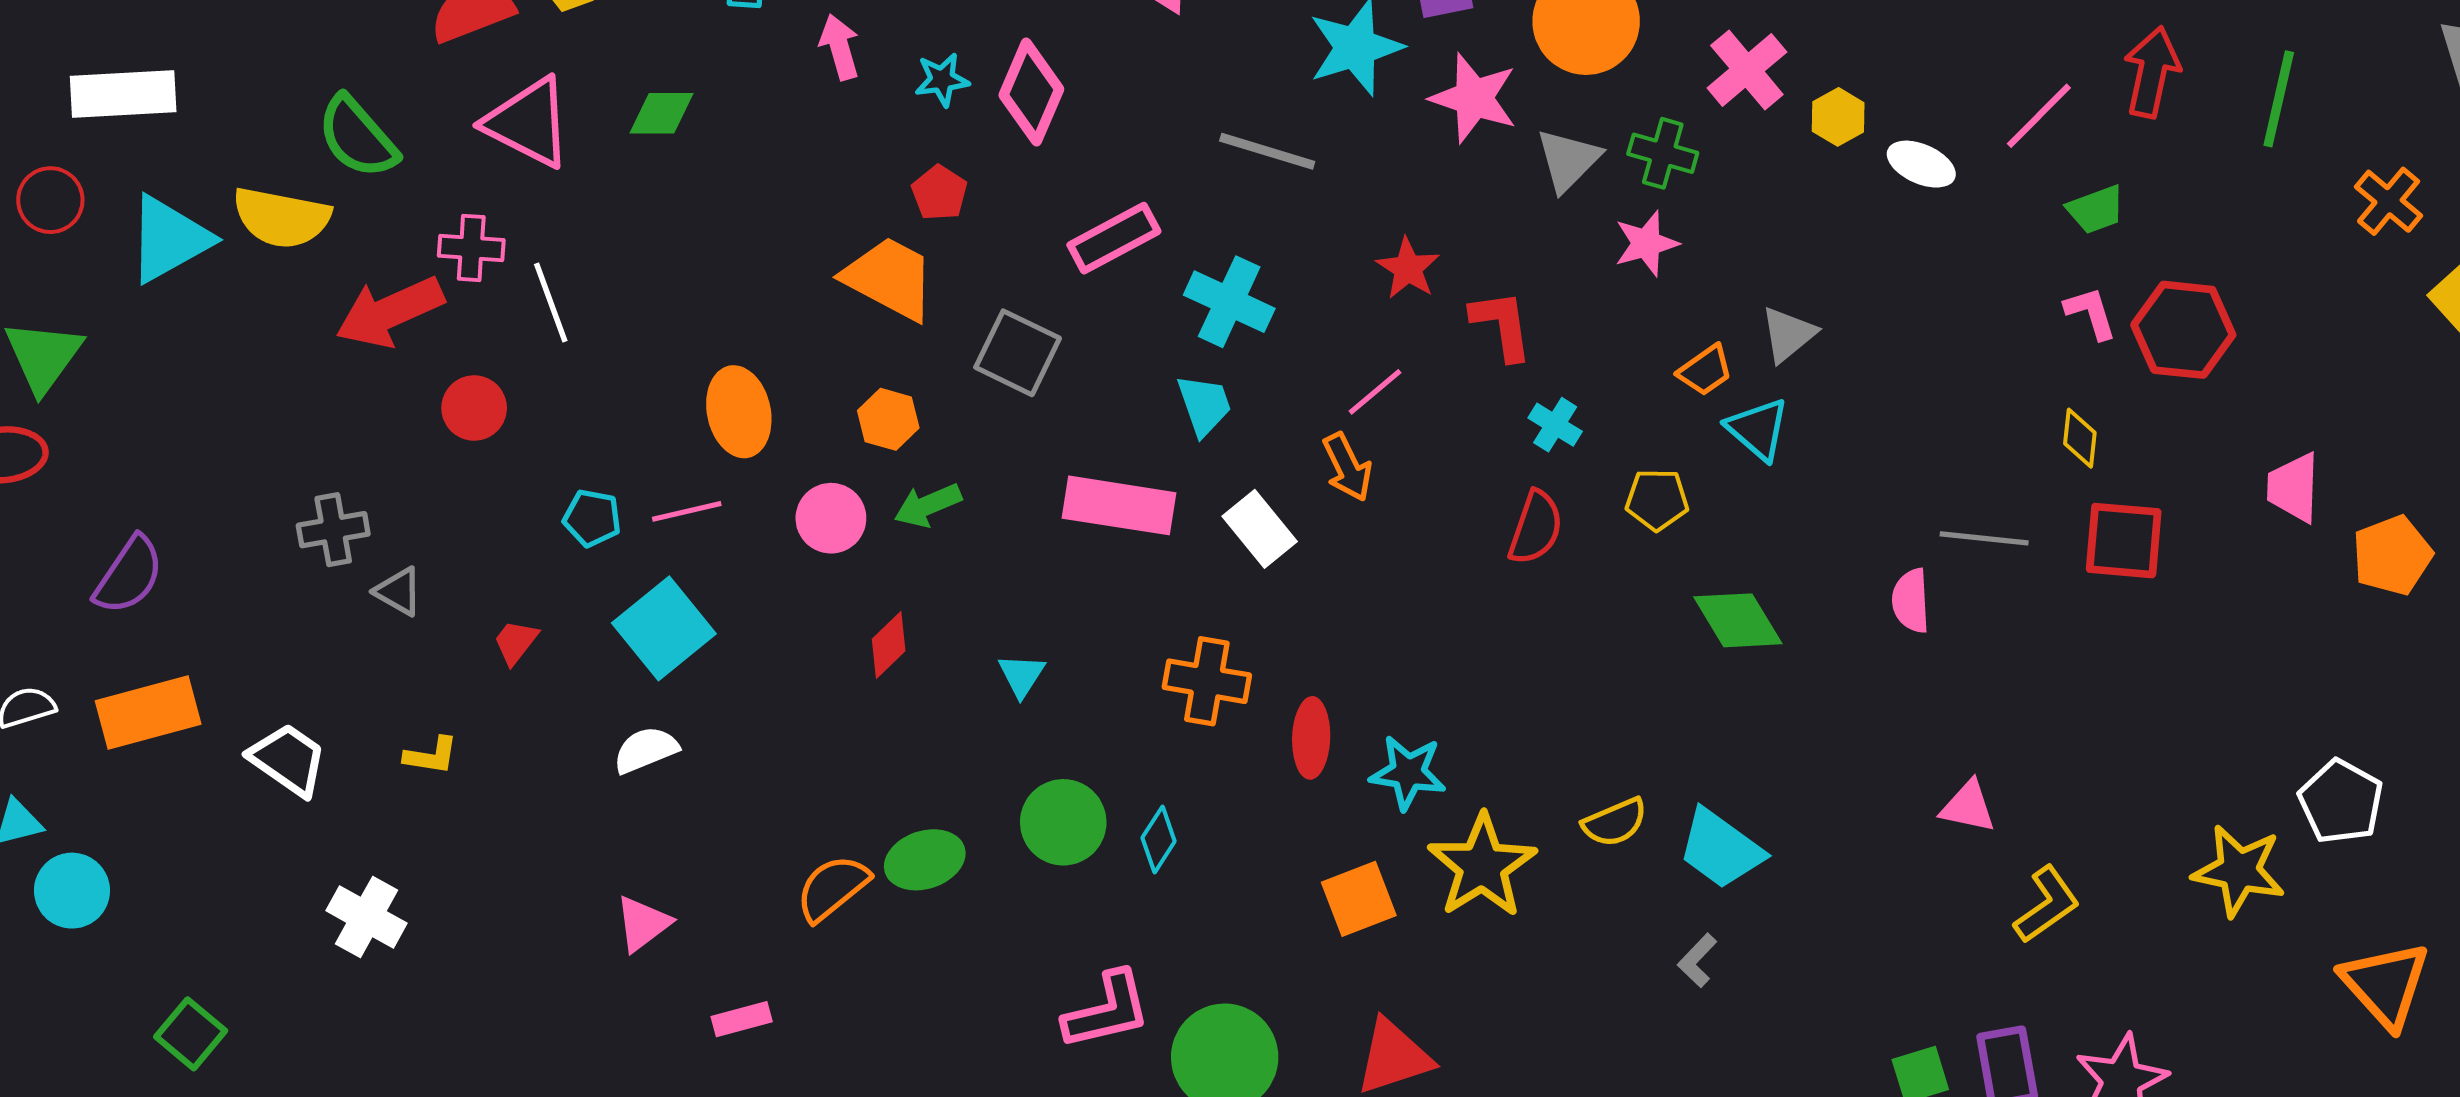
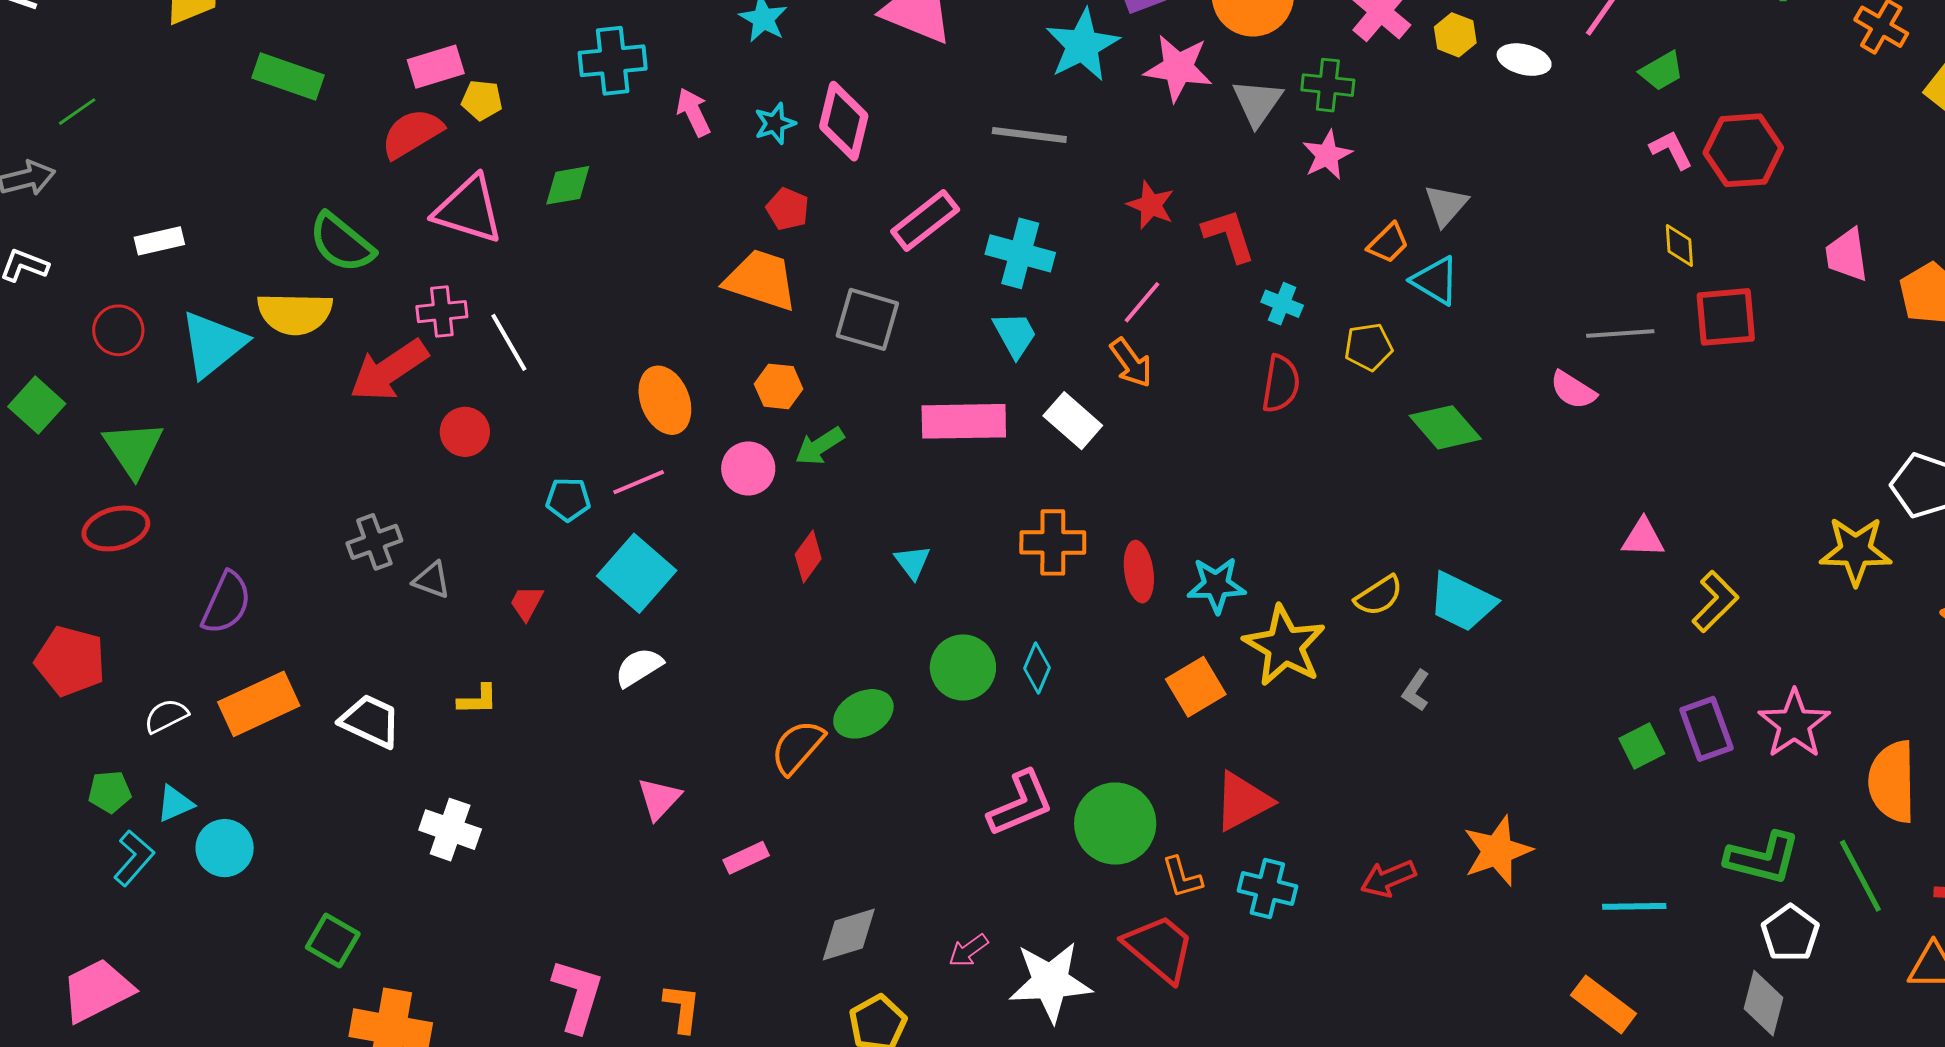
white rectangle: (123, 94) -> (159, 241), size x0.6
pink semicircle: (1911, 601) -> (1573, 390), turned -45
gray L-shape: (1697, 960) -> (1416, 690), moved

